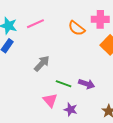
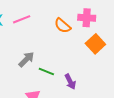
green line: (64, 84) -> (46, 71), moved
purple arrow: (87, 84) -> (70, 82), turned 42

